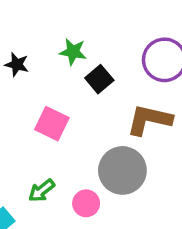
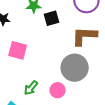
black square: (99, 79) -> (52, 18), turned 35
pink square: (52, 124) -> (18, 50), moved

